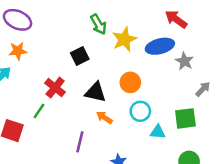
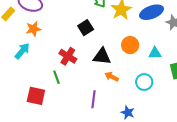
green line: (39, 111) -> (57, 77), turned -48
cyan circle: (140, 111) -> (144, 82), moved
cyan triangle: (158, 132) -> (155, 53), moved

